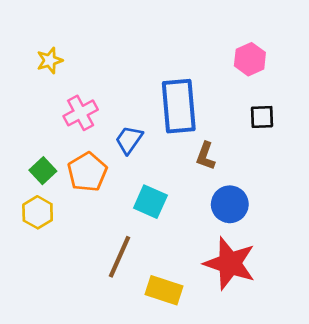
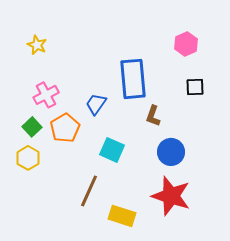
yellow star: (50, 60) -> (37, 45), turned -30
pink cross: (81, 113) -> (46, 95), moved

